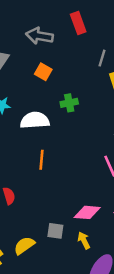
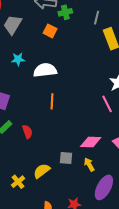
green cross: (69, 103) -> (65, 12), moved

